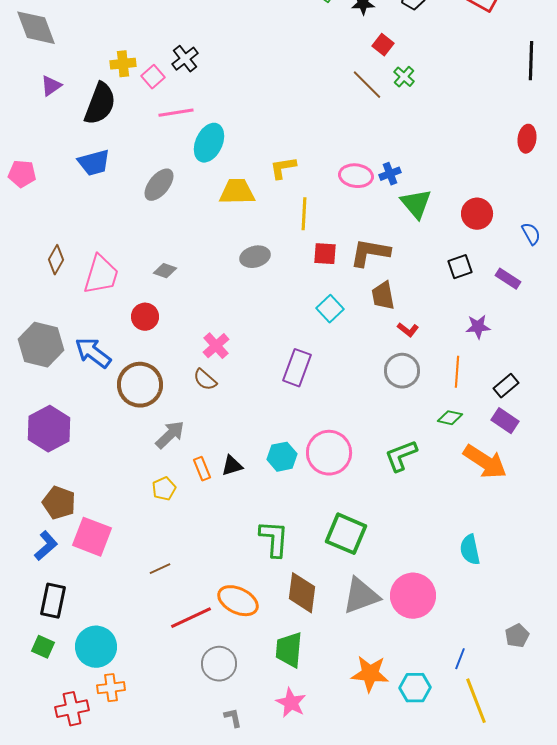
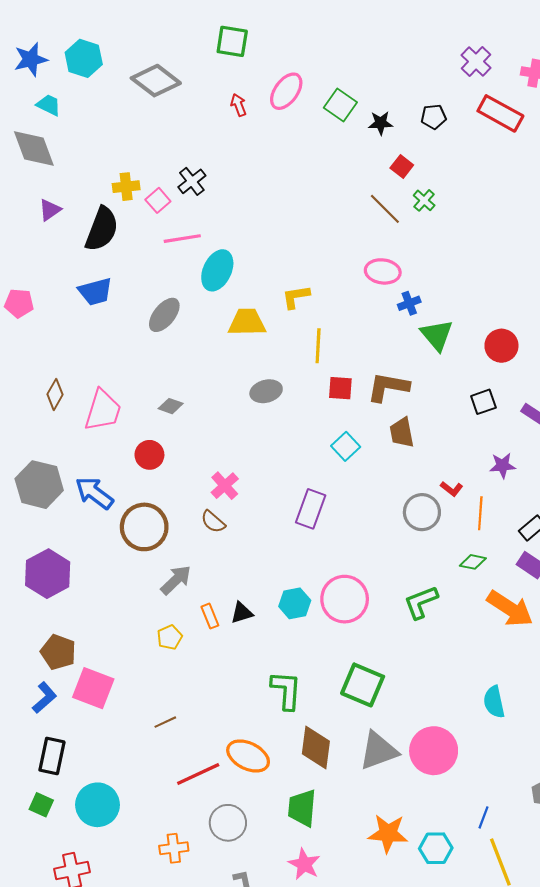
pink ellipse: (356, 176) -> (383, 271), moved
red L-shape: (408, 330) -> (452, 489), moved
orange cross: (111, 688) -> (174, 848), moved

